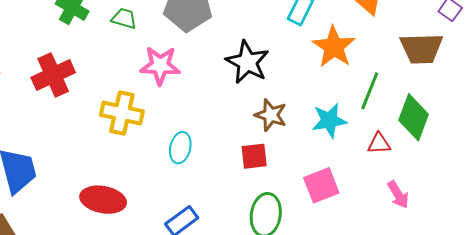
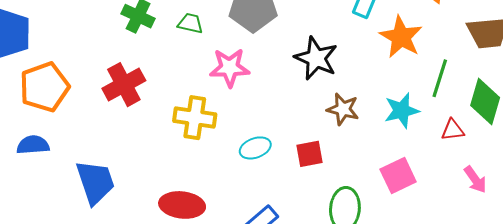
cyan ellipse: (180, 148) -> (255, 148), turned 60
red square: (254, 156) -> (309, 154), moved

